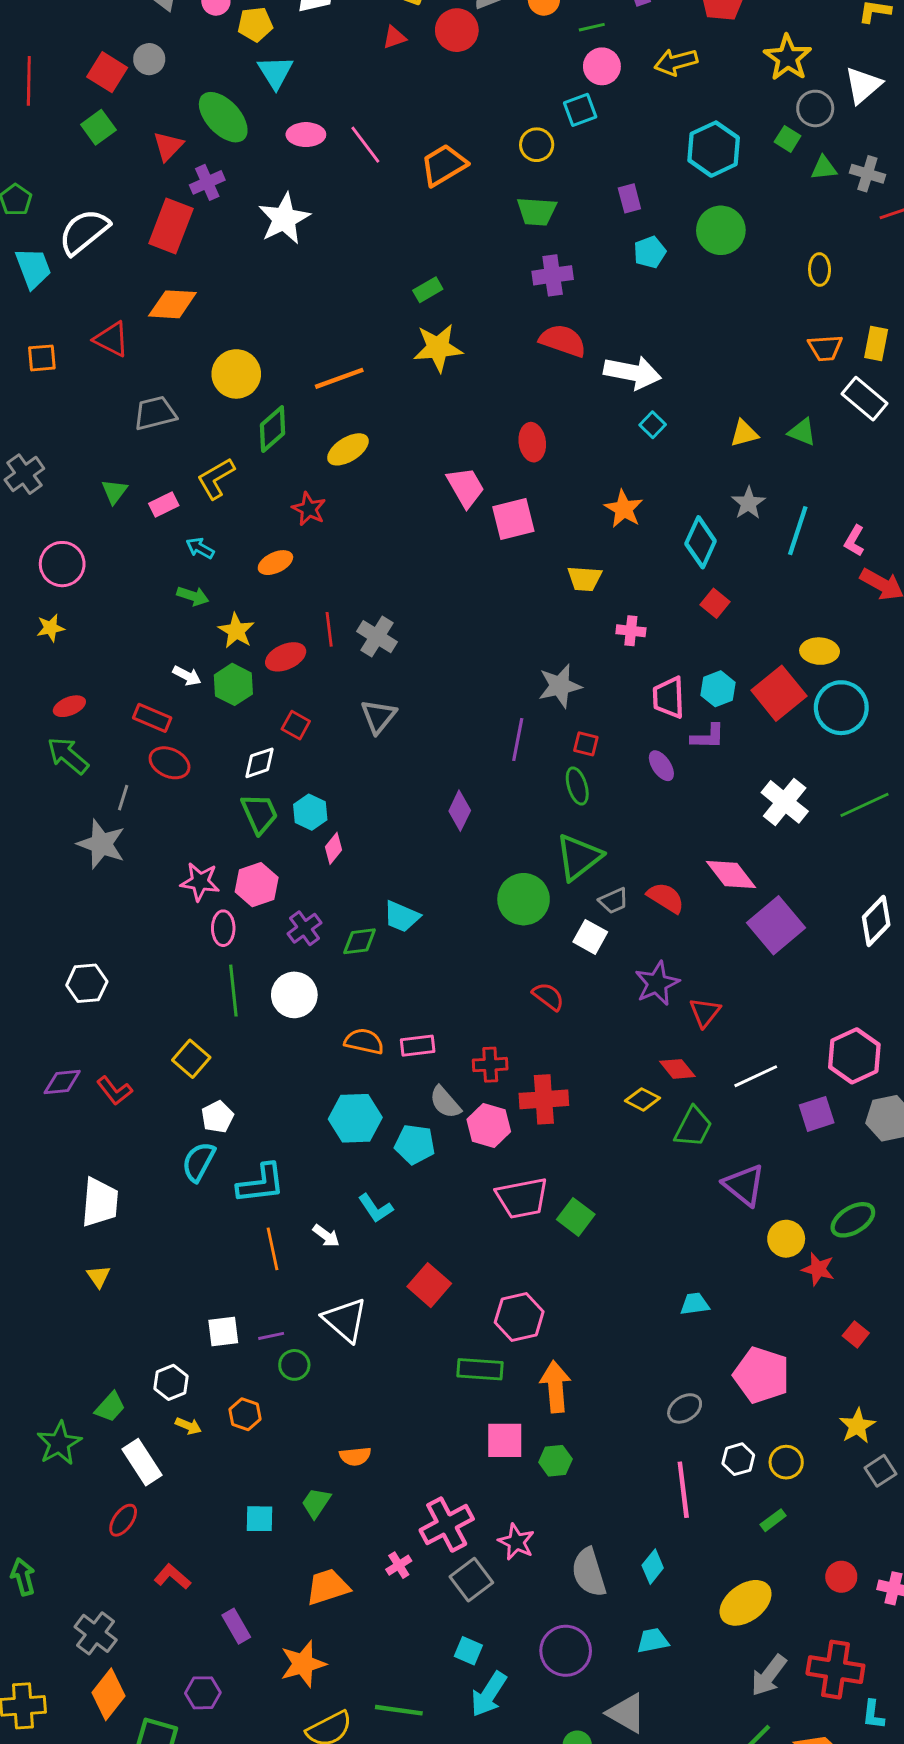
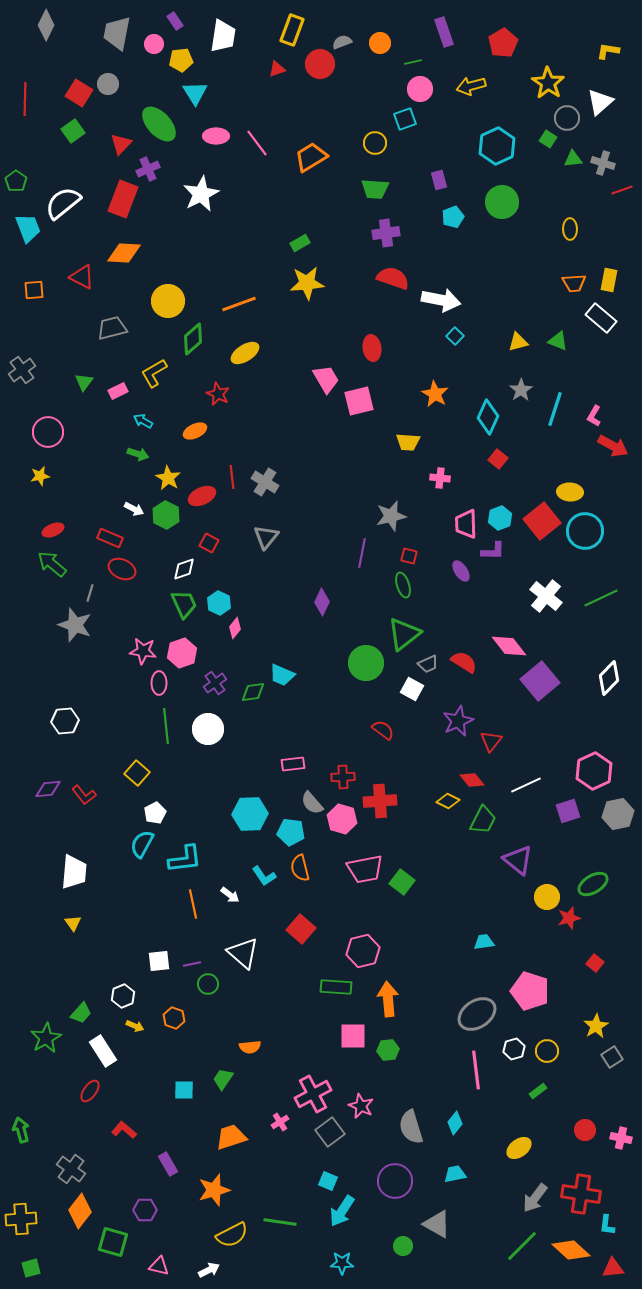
orange semicircle: (364, 1041) -> (300, 868), moved, turned -116
red star: (818, 1269) -> (569, 918), turned -30
gray ellipse: (685, 1408) -> (477, 1014), size x1.6
yellow ellipse: (746, 1603) -> (519, 1148), size x0.7

